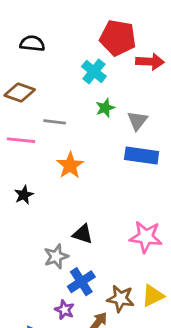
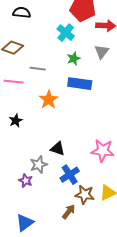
gray triangle: (137, 121) -> (102, 52), moved
blue rectangle: (142, 156) -> (80, 84), moved
blue cross: (81, 282) -> (70, 175), moved
purple star: (64, 310) -> (26, 181), moved

